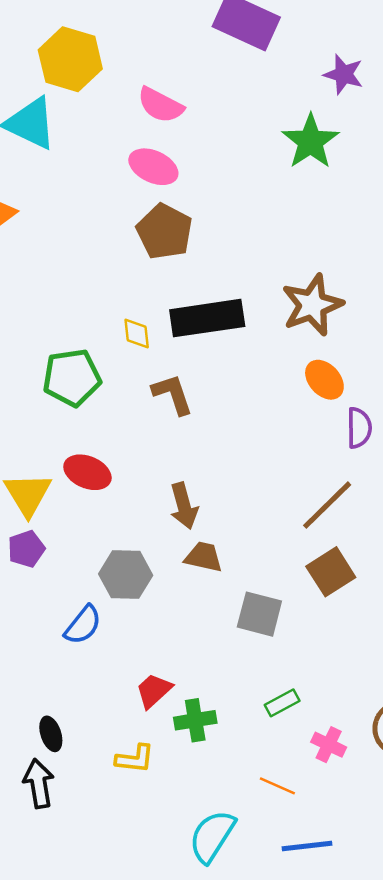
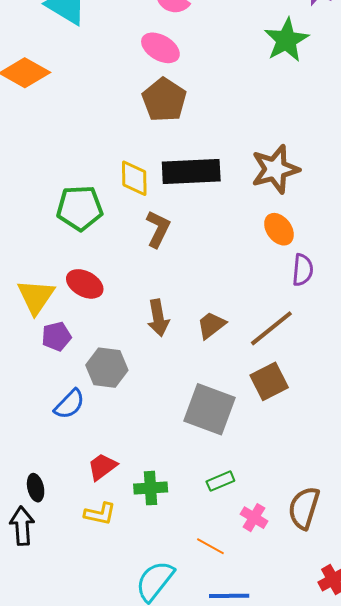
yellow diamond: (137, 334) -> (134, 178), size x1.4
brown L-shape: (173, 394) -> (158, 229), turned 39
purple pentagon: (26, 549) -> (56, 336), moved
brown trapezoid: (204, 557) -> (211, 325), moved, turned -56
gray square: (259, 614) -> (209, 409), size x1.4
red trapezoid: (154, 691) -> (102, 467), moved

